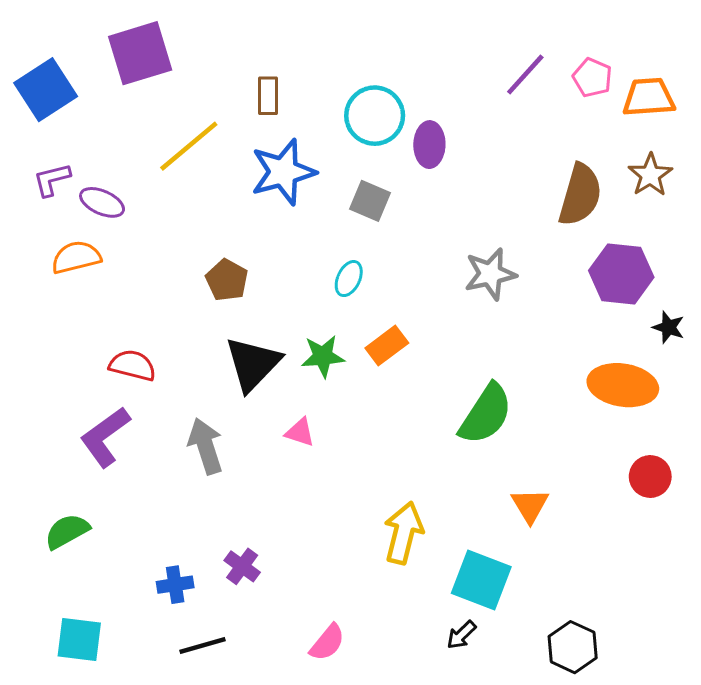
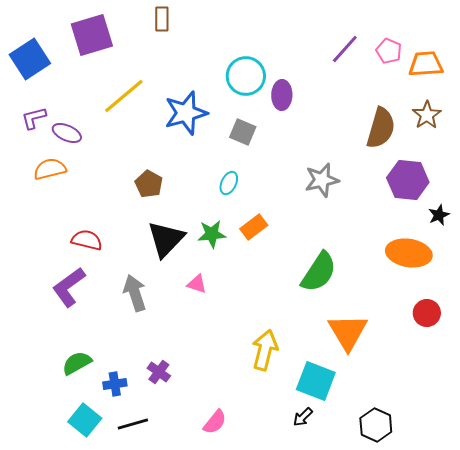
brown rectangle: (268, 96) -> (162, 19), moved
black star: (669, 327) -> (439, 215), turned 30
orange triangle: (530, 505) -> (348, 332), size x1.6
green semicircle: (67, 531) -> (77, 363), moved
cyan square: (79, 639) -> (85, 420), moved, turned 32

